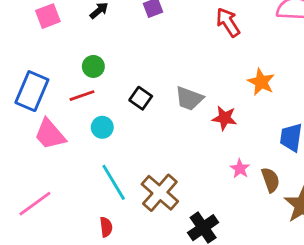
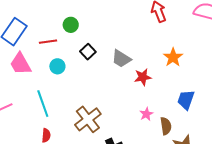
green circle: (93, 66) -> (71, 25), moved
red star: (224, 118) -> (143, 77), turned -30
cyan line: (114, 182) -> (43, 104), moved

